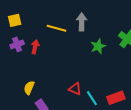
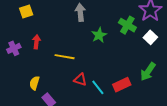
yellow square: (15, 20) -> (26, 11), moved
yellow line: (56, 28) -> (65, 57), moved
purple cross: (17, 44) -> (14, 48), moved

